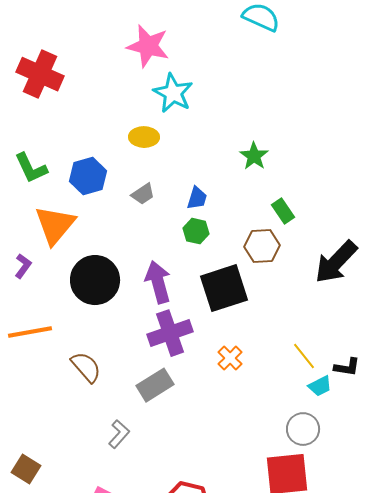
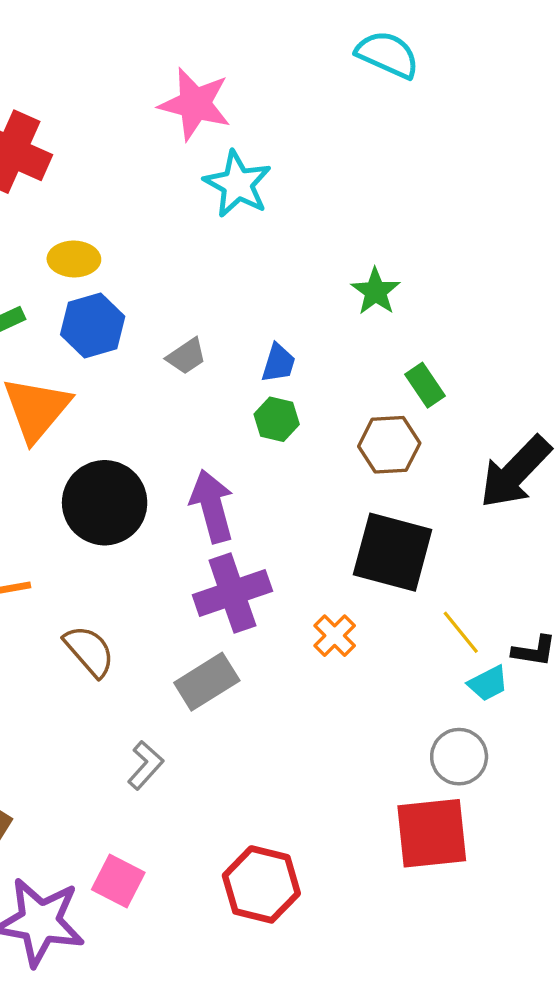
yellow ellipse: (144, 137) -> (74, 259), moved
black square: (224, 288) -> (393, 552), moved, turned 33

